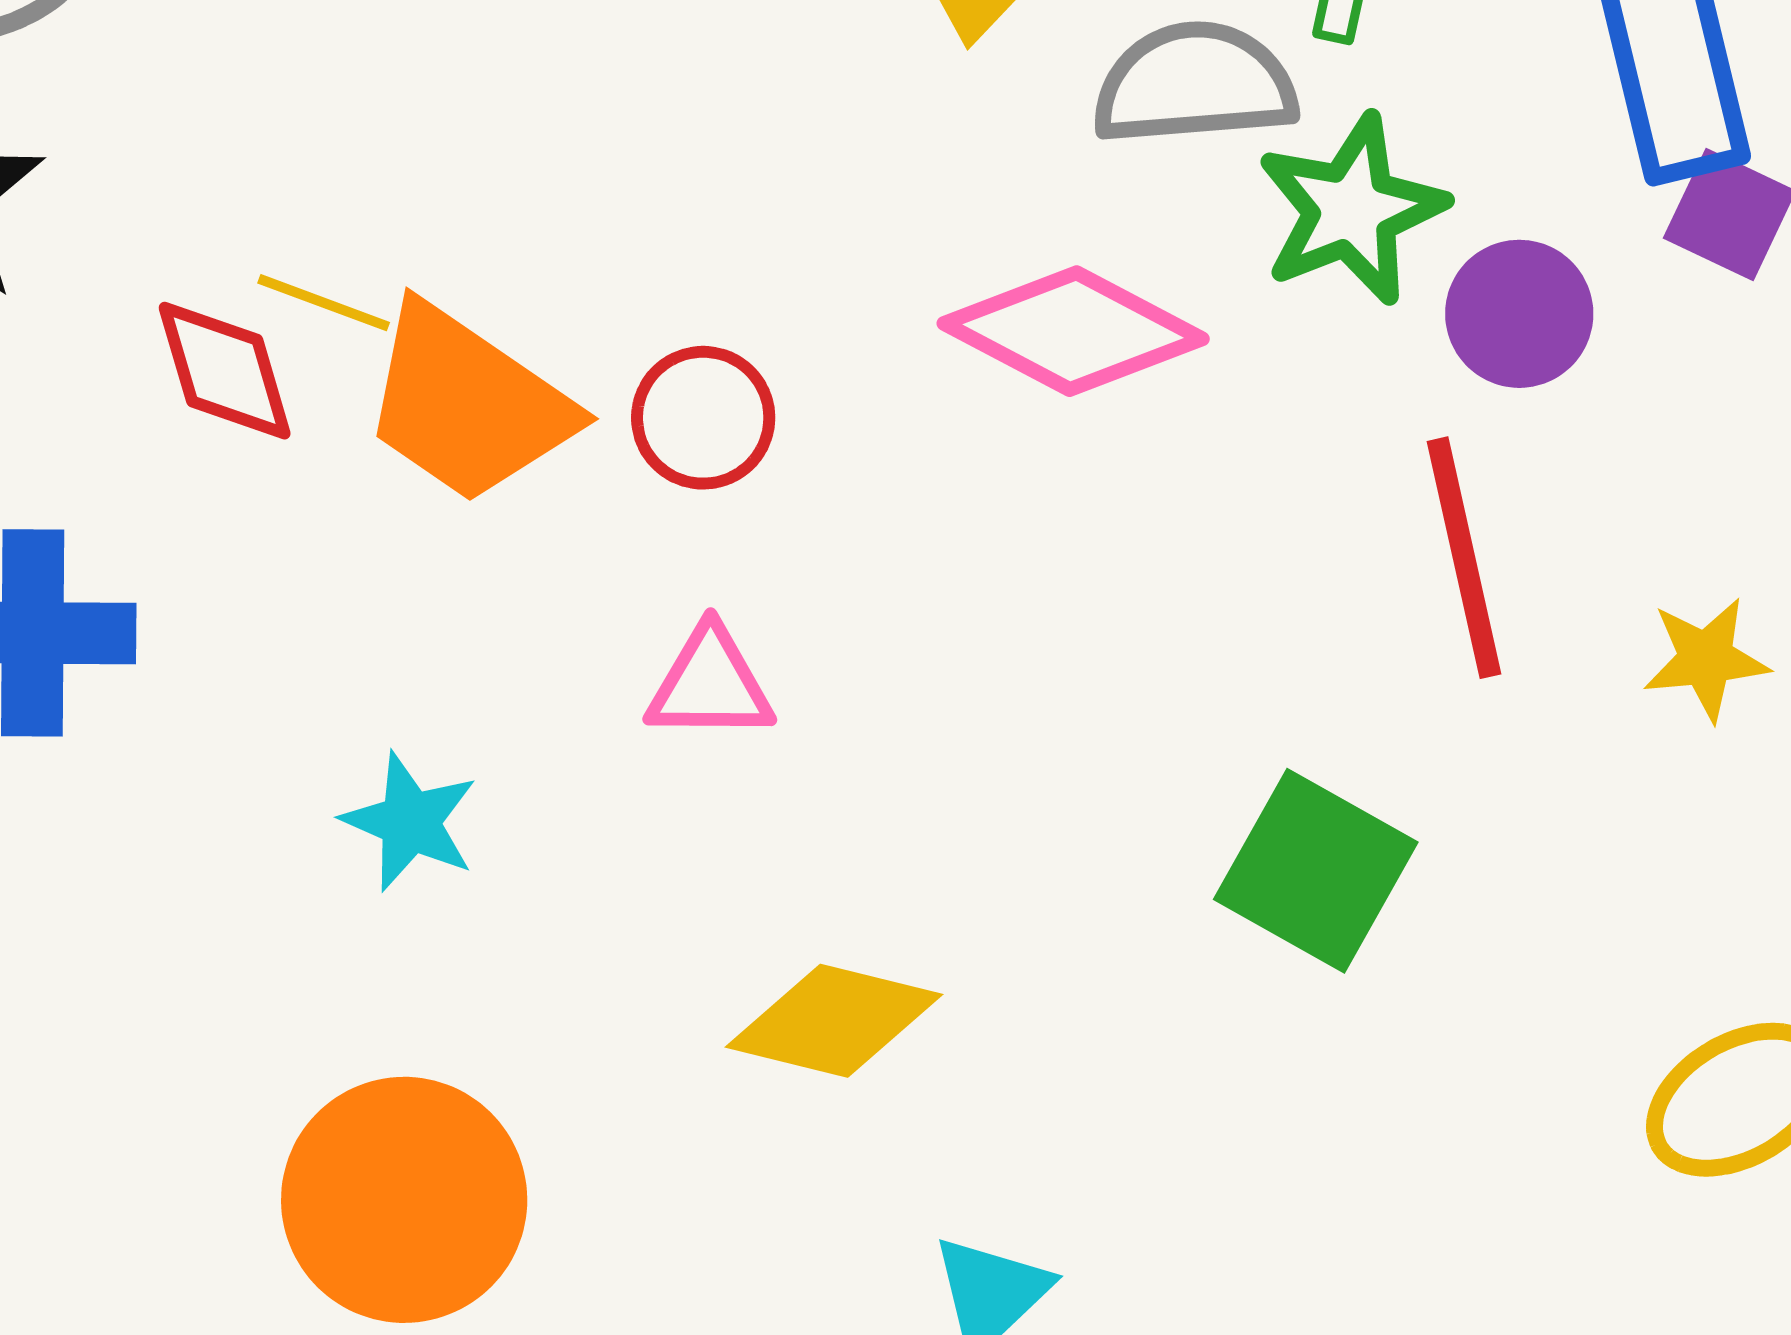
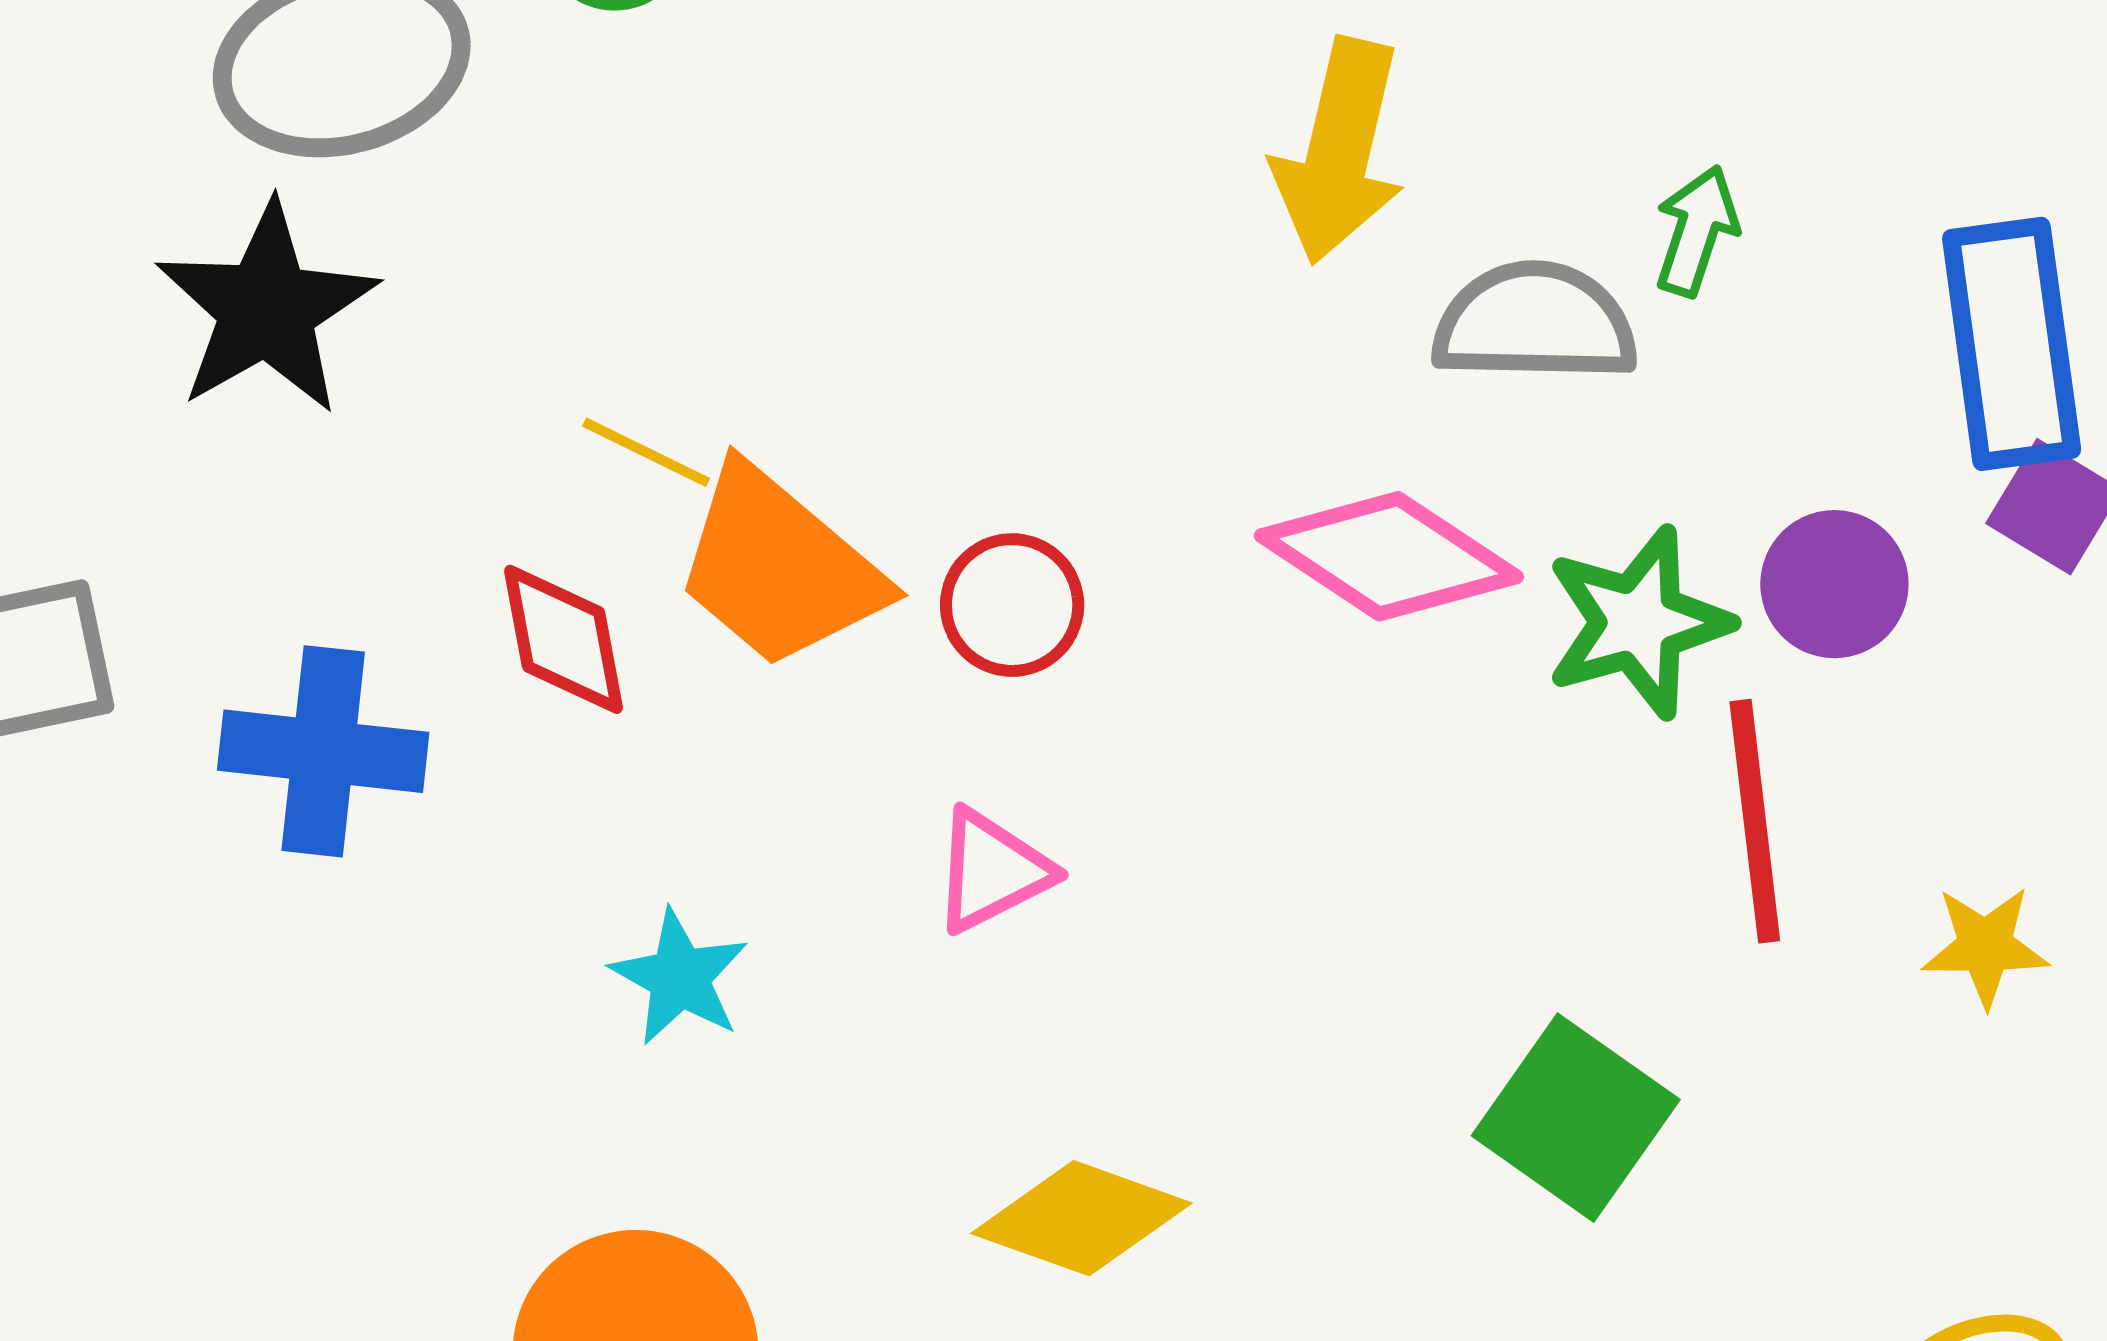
green star: (1351, 210) -> (1638, 622), moved
red diamond: (225, 371) -> (564, 639), moved
pink triangle: (710, 684) -> (992, 871), turned -33

